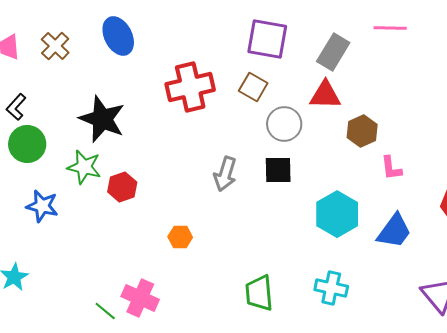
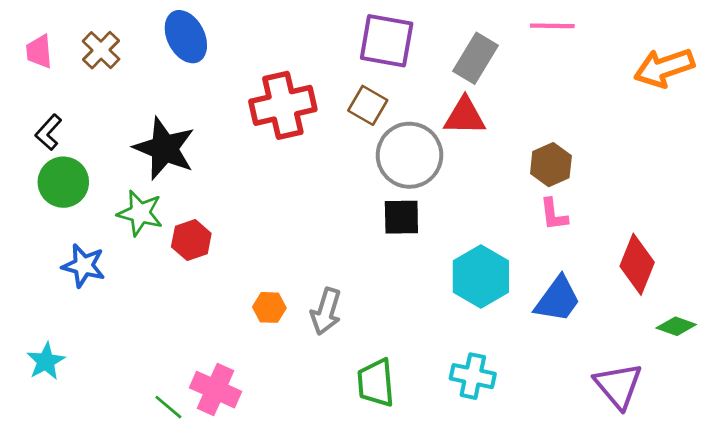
gray circle: (284, 124) -> (409, 155), size x1.4
brown hexagon: (362, 131) -> (551, 165), moved
gray arrow: (225, 174) -> (326, 311), moved

